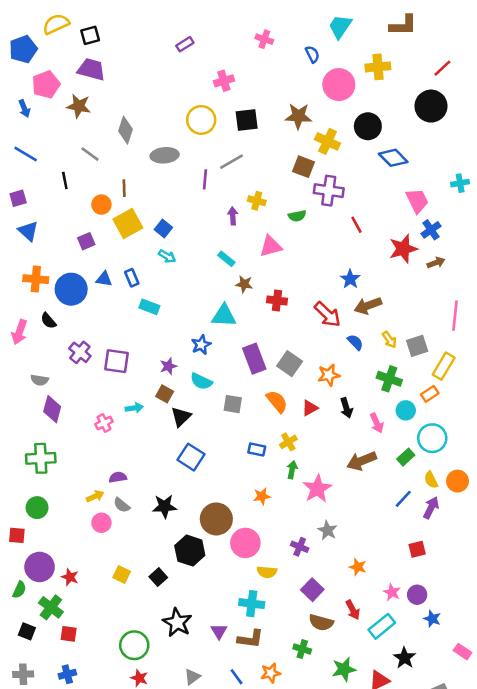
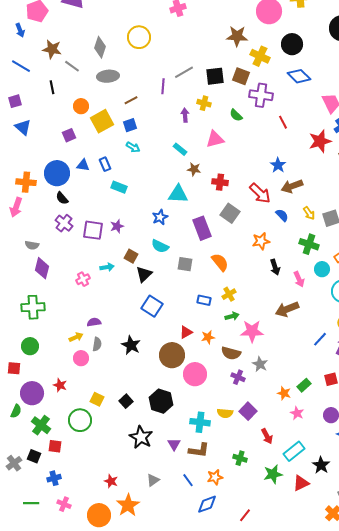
brown star: (79, 106) -> (52, 49), moved
yellow circle: (201, 120) -> (139, 37), moved
black square: (247, 120) -> (215, 76), moved
gray ellipse: (165, 155) -> (108, 76), moved
blue diamond: (393, 158) -> (299, 76), moved
brown line: (124, 188) -> (131, 100), moved, turned 64
green semicircle: (297, 216) -> (236, 115), turned 56
blue square: (163, 229) -> (130, 125), turned 32
orange cross: (36, 279) -> (26, 182), moved
black semicircle: (48, 321) -> (62, 198), moved
gray square: (290, 364) -> (230, 213), moved
purple star: (168, 366) -> (117, 226), moved
red triangle: (310, 408) -> (186, 332), moved
green rectangle: (406, 457) -> (304, 385), moved
green arrow: (292, 470) -> (232, 316), turned 64
pink star: (317, 489) -> (252, 331), turned 30
gray semicircle: (122, 505) -> (97, 344), turned -120
black star: (165, 506) -> (131, 345), turned 30
black hexagon: (190, 551) -> (161, 401), moved
yellow semicircle: (267, 572) -> (225, 413), moved
red star: (70, 577) -> (60, 385), moved
pink star: (392, 592) -> (297, 413), moved
red arrow: (353, 610) -> (267, 436), moved
brown semicircle: (321, 623) -> (231, 353), moved
cyan rectangle: (382, 626) -> (294, 451), moved
black square: (27, 631) -> (34, 456), moved
green circle: (134, 645) -> (80, 420), moved
gray cross: (23, 674) -> (14, 463), moved, turned -35

